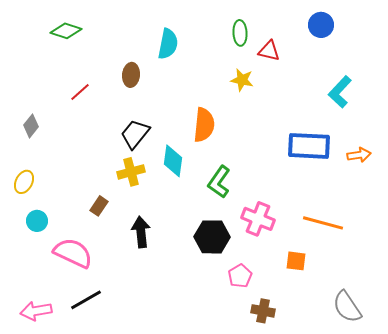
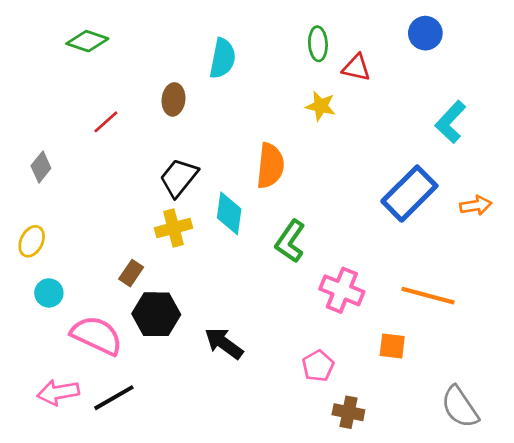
blue rectangle: (309, 146) -> (409, 194), turned -48
black arrow: (141, 232) -> (224, 343), moved, turned -48
black hexagon: (212, 237) -> (156, 314), moved
pink arrow: (36, 311) -> (58, 392), moved

